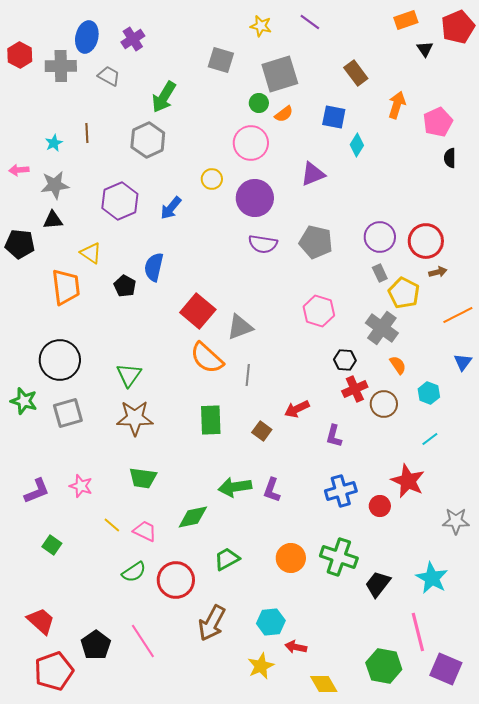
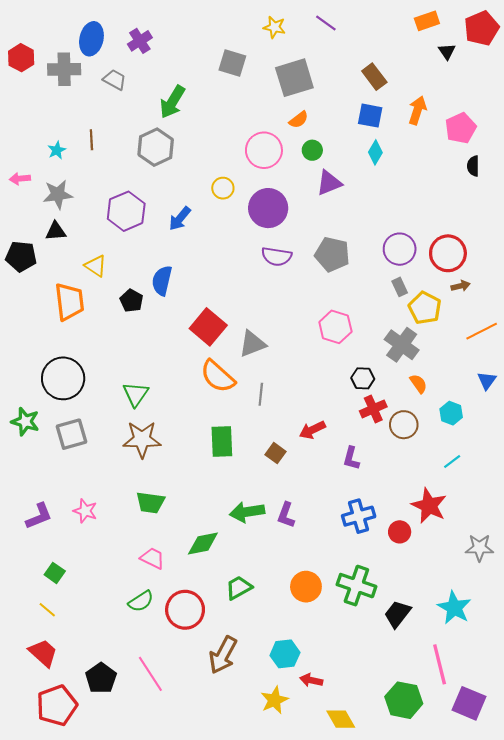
green circle: (259, 103) -> (312, 150), moved
blue square: (334, 117) -> (370, 116), moved
yellow line: (112, 525) -> (47, 610), moved

